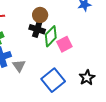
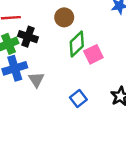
black cross: (37, 29) -> (28, 37), moved
blue square: (53, 80) -> (78, 99), size x0.6

